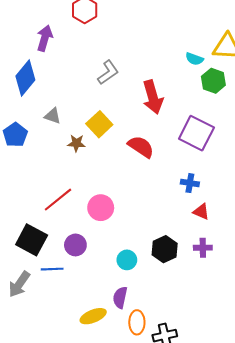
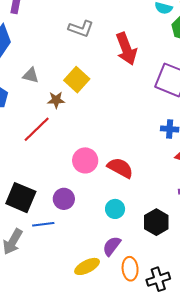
gray L-shape: (108, 72) -> (81, 29), turned 60
red semicircle: (141, 147) -> (120, 168), moved
red line: (58, 200) -> (37, 129), moved
black hexagon: (165, 249) -> (156, 222), moved
purple semicircle: (120, 297) -> (112, 246), turned 30

